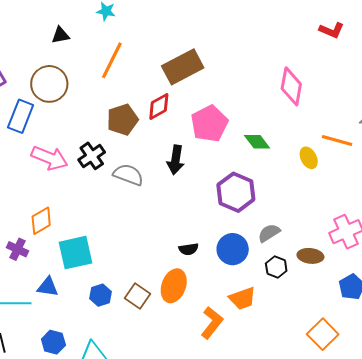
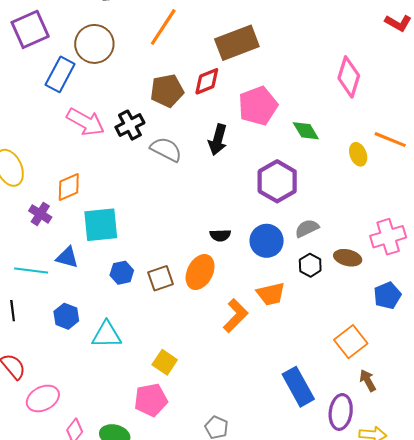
brown square: (137, 296) -> (161, 278), turned 30

